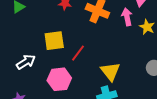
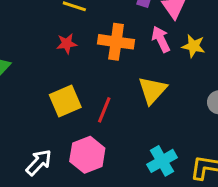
white arrow: (26, 62) -> (39, 162), moved
yellow triangle: (110, 71) -> (152, 90), moved, turned 35

